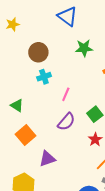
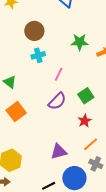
green star: (84, 48) -> (80, 42), moved
purple triangle: (47, 159) -> (59, 152), moved

